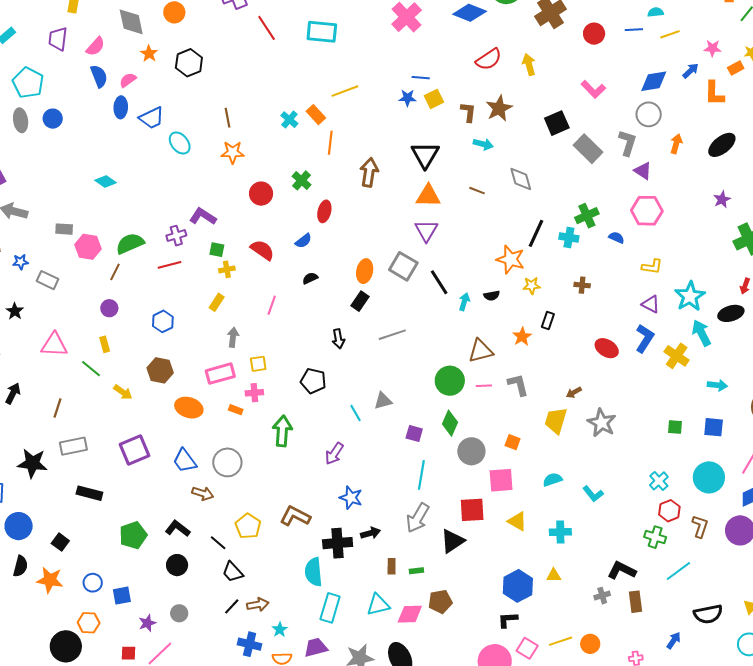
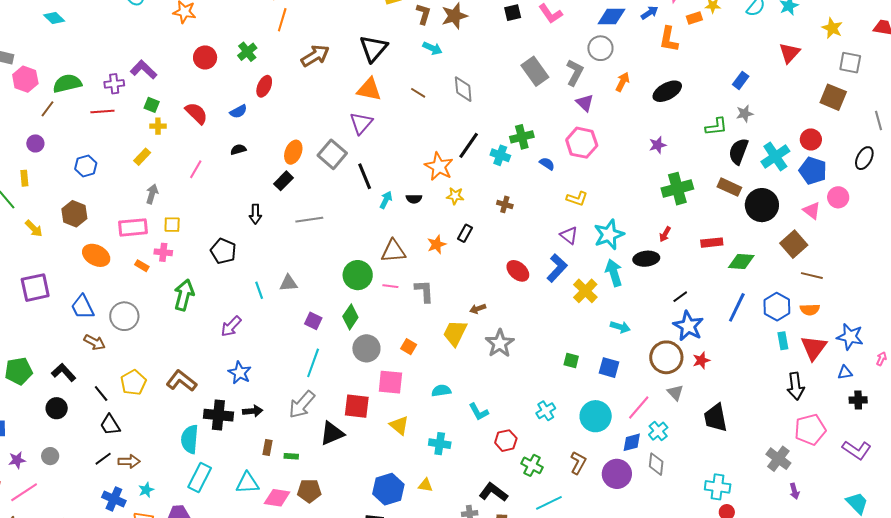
black square: (557, 123) -> (513, 13), moved, size x0.7
brown arrow: (369, 172) -> (315, 56), turned 40
red hexagon: (669, 511) -> (506, 441), moved

